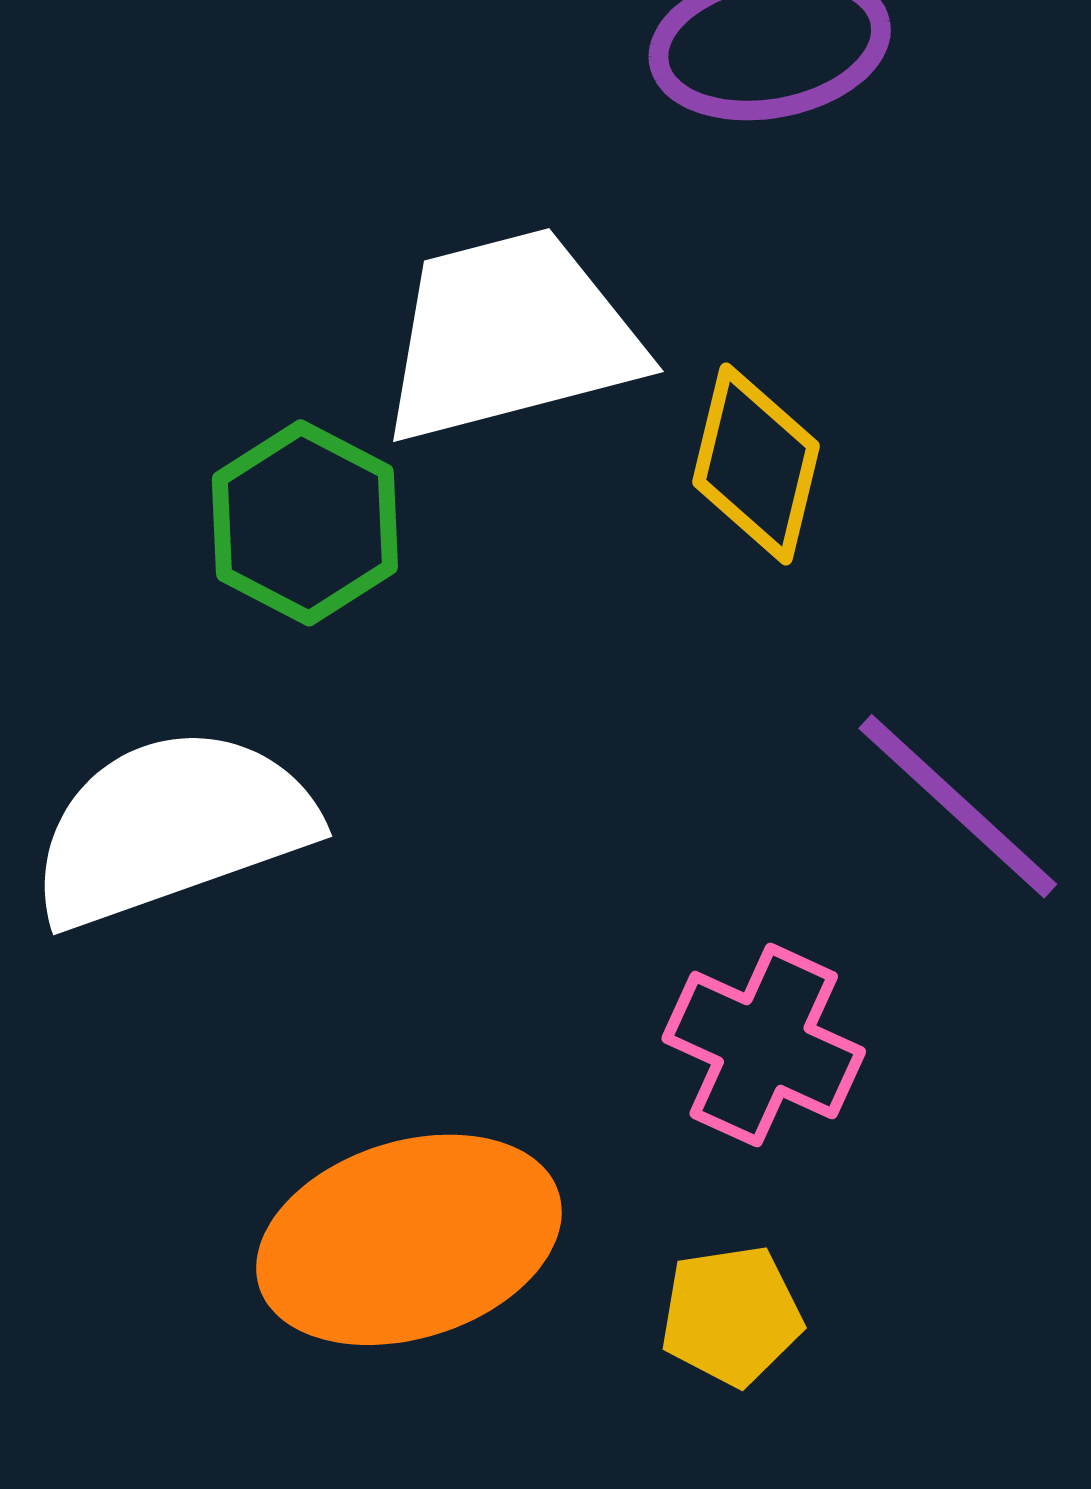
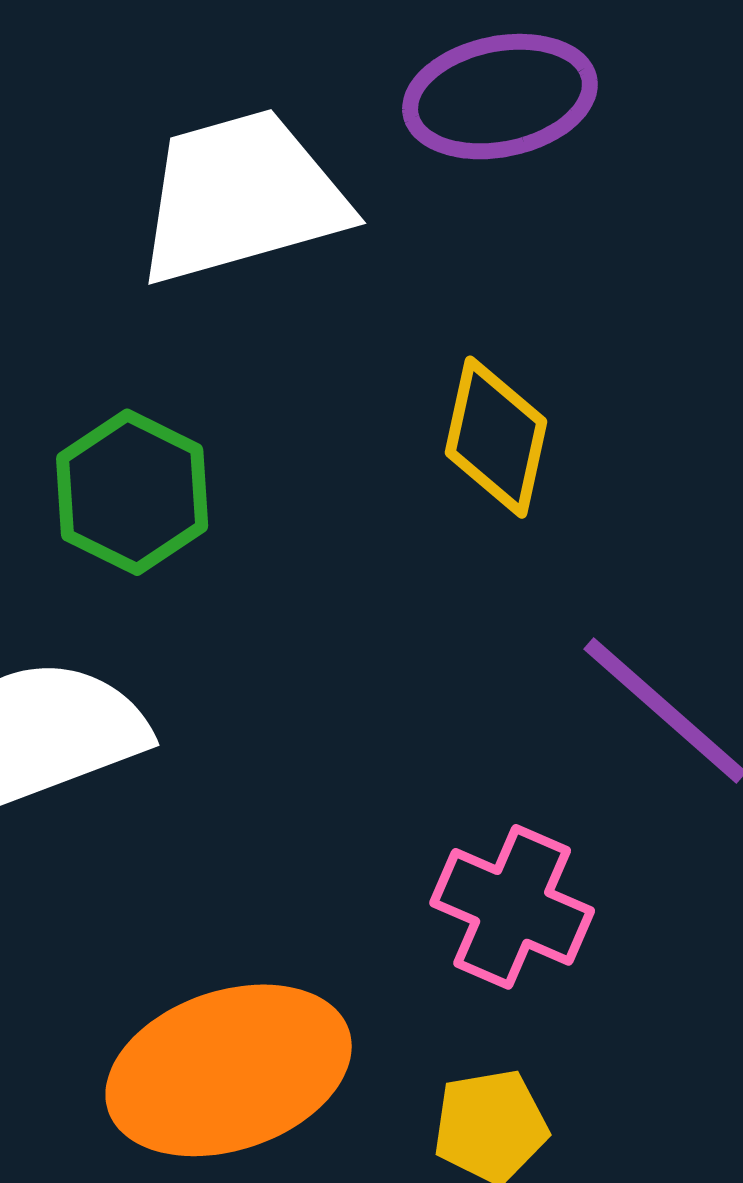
white trapezoid: (510, 336) -> (241, 197), moved

